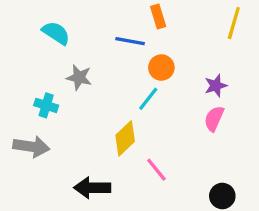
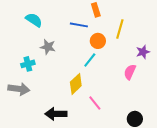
yellow line: (234, 23) -> (120, 29), moved
purple star: (216, 86) -> (143, 52), moved
cyan cross: (46, 105) -> (28, 64), turned -32

